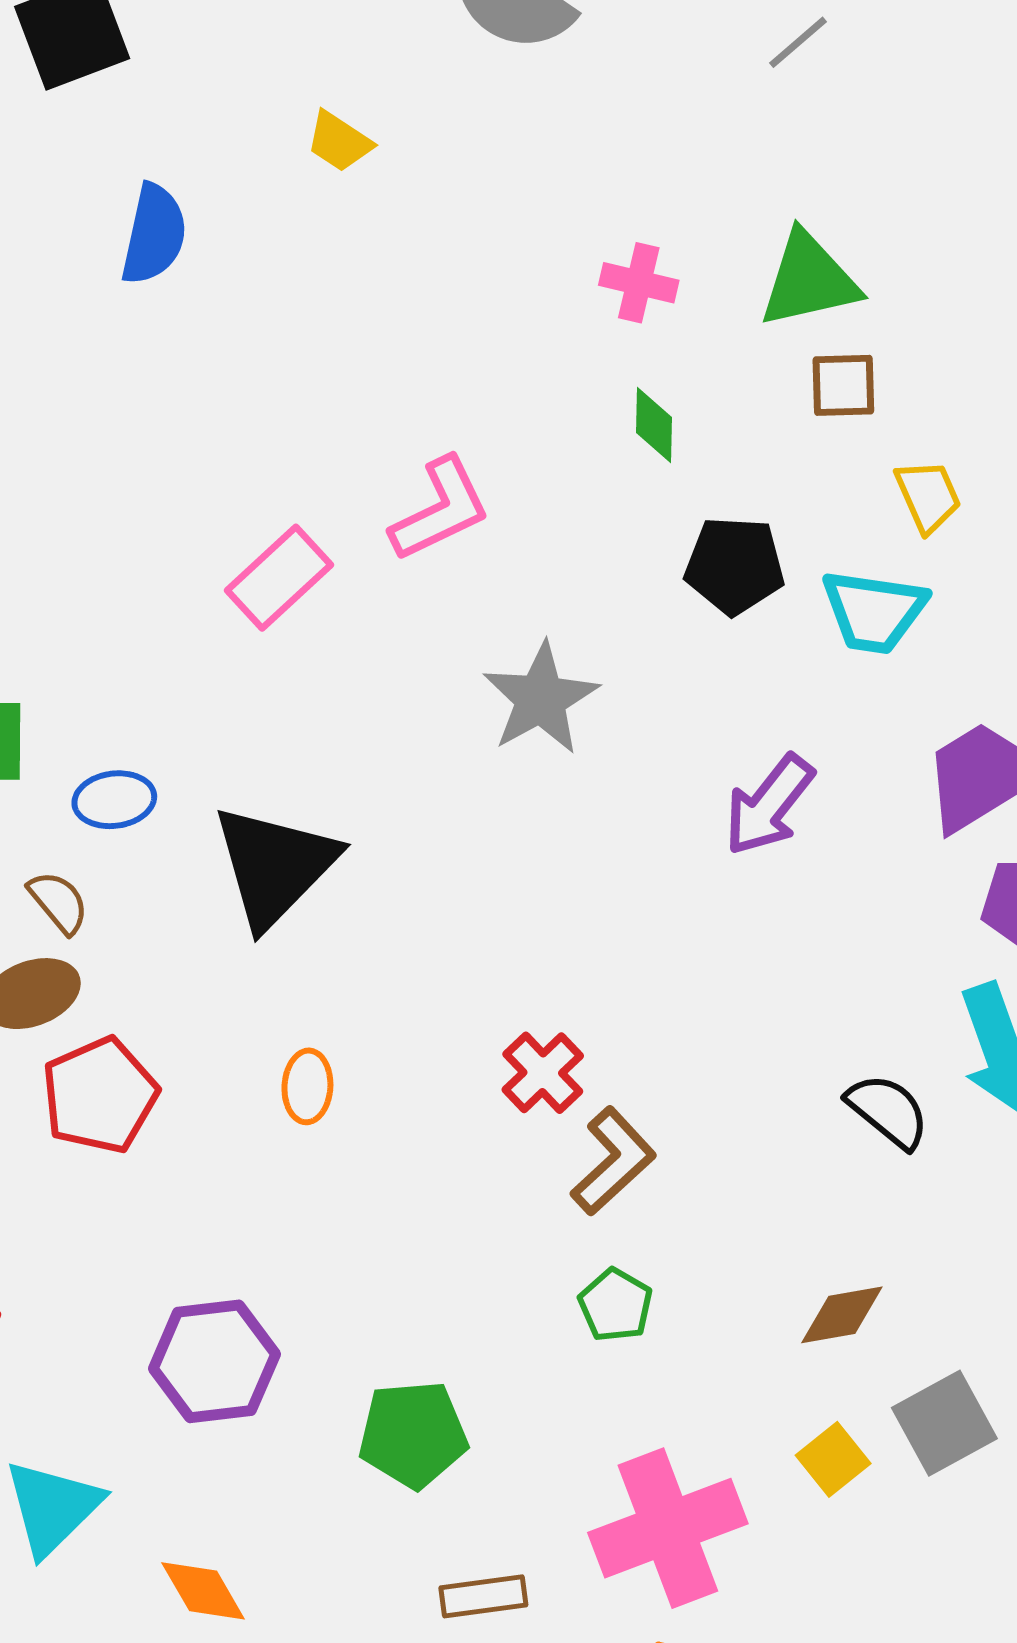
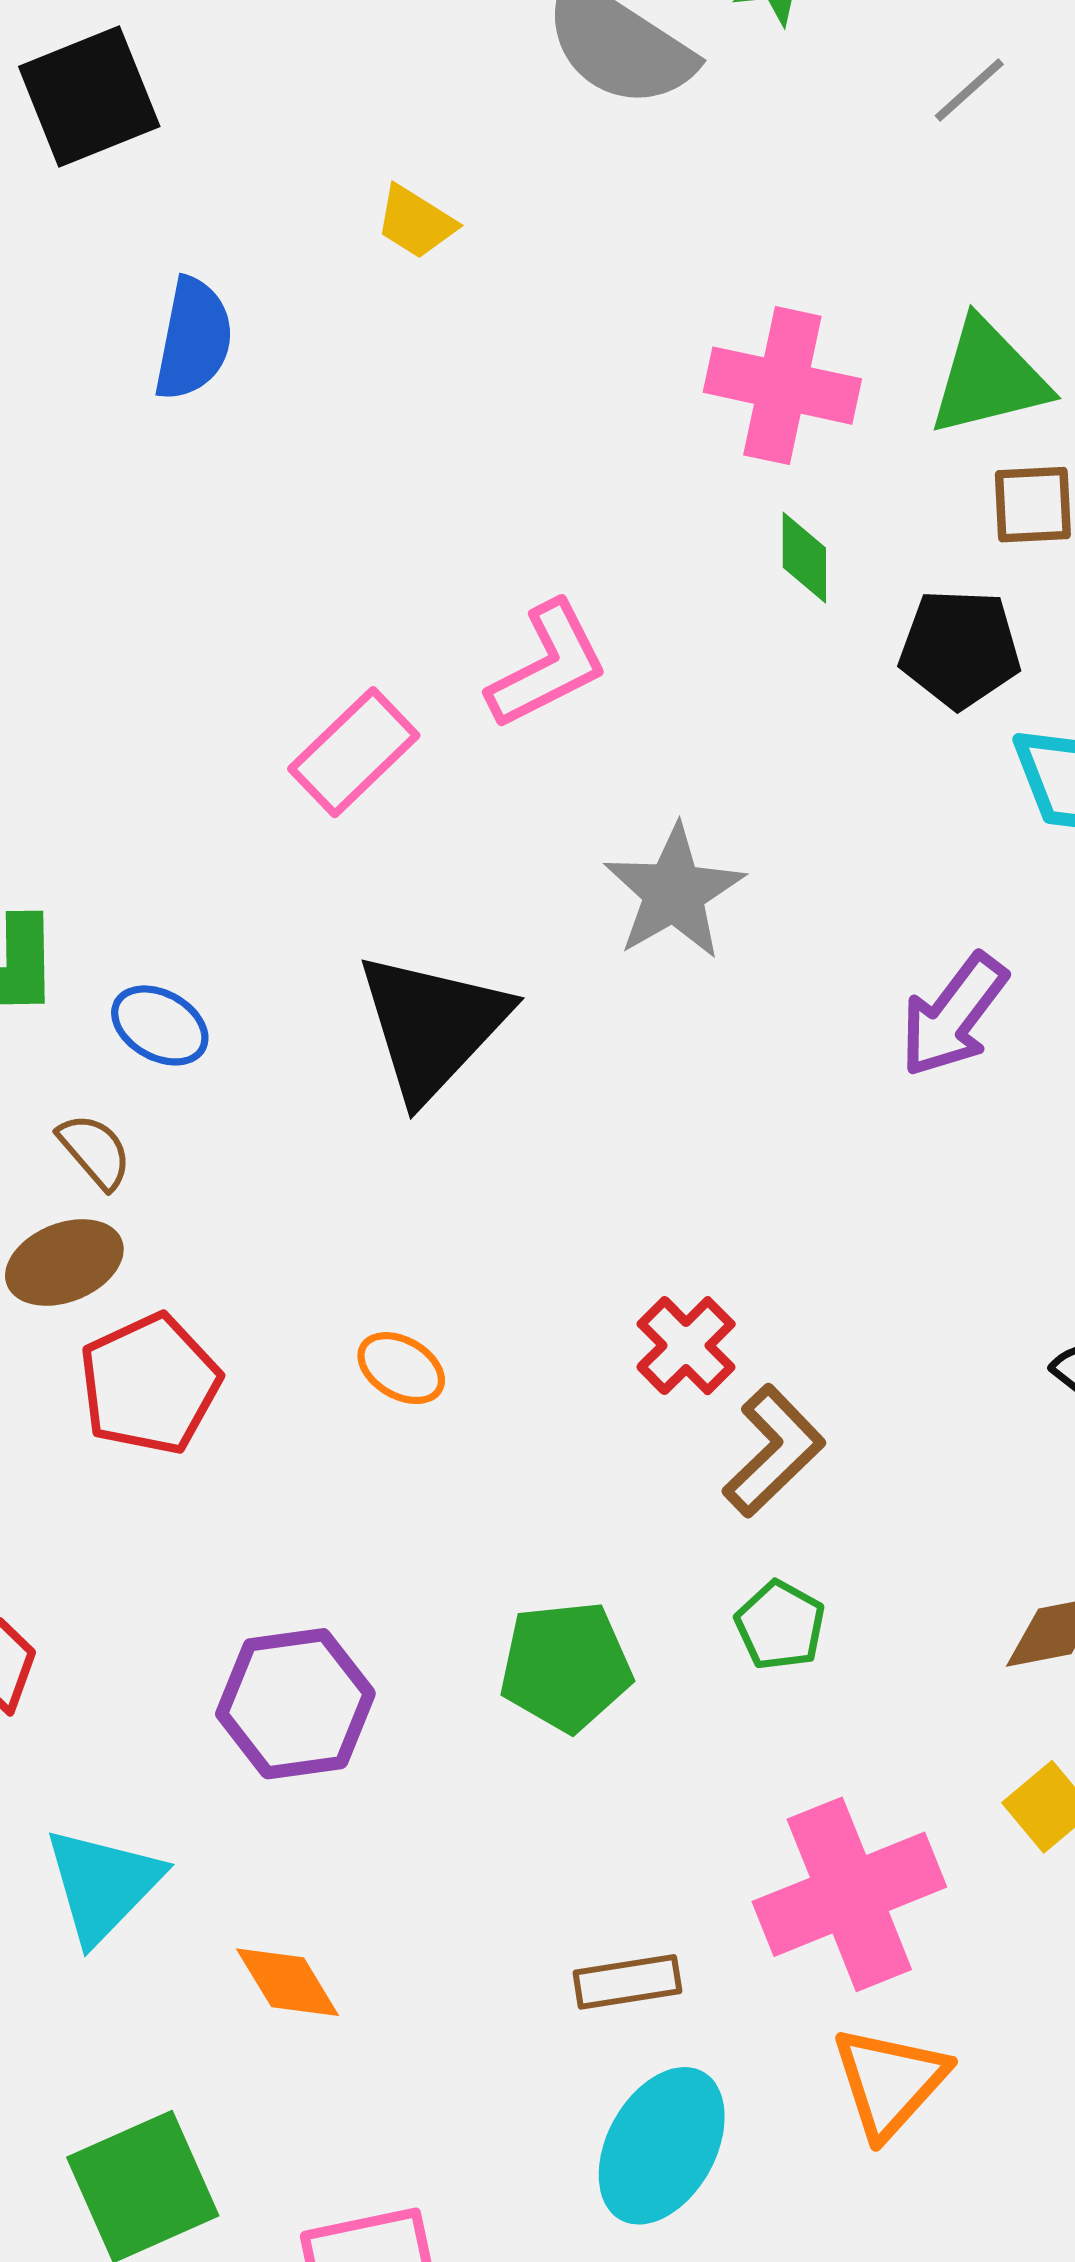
pink cross: (639, 283) -> (782, 386), size x1.6
black pentagon: (735, 565) -> (960, 649), moved
blue ellipse: (114, 800) -> (160, 1025), turned 38
black triangle: (275, 866) -> (432, 1026), moved
orange ellipse: (307, 1086) -> (401, 1368), turned -62
green pentagon: (413, 1434) -> (566, 1666), moved

